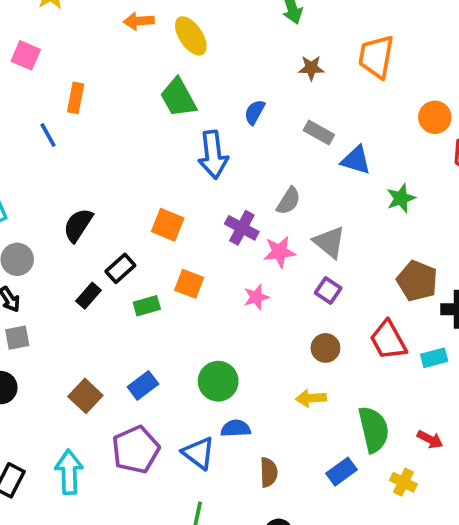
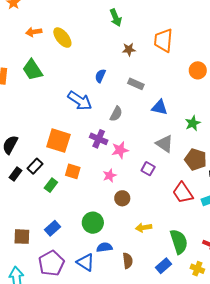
green trapezoid: (178, 98) -> (33, 70), moved
blue arrow: (213, 155) -> (80, 101), turned -45
blue triangle: (356, 160) -> (160, 107), moved
green star: (401, 198) -> (193, 123), moved
gray semicircle: (289, 201) -> (116, 114), moved
orange square: (168, 225) -> (58, 141), size x1.4
gray triangle: (329, 242) -> (164, 144), moved
black rectangle: (89, 296) -> (15, 174), moved
green rectangle: (147, 306) -> (51, 185), turned -32
brown circle: (325, 348) -> (122, 198), moved
brown square: (85, 396) -> (22, 237), turned -36
brown semicircle: (269, 472) -> (128, 261), moved

